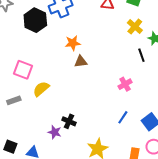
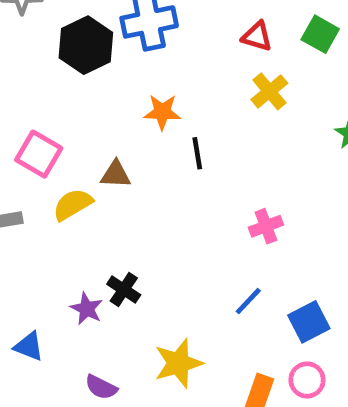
yellow cross: (135, 27) -> (269, 91), moved
black line: (141, 55) -> (197, 153), moved
brown triangle: (81, 62) -> (116, 174), moved

